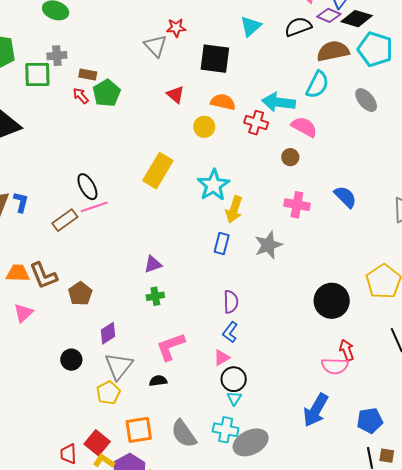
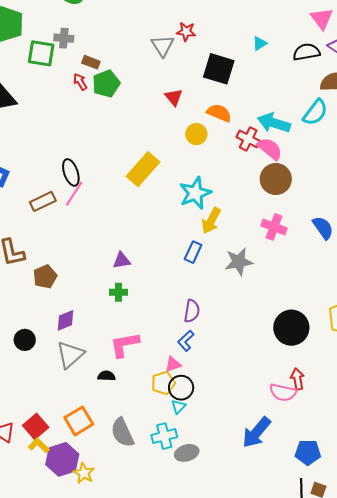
cyan triangle: (251, 26) -> (260, 43), size x0.7
pink semicircle: (304, 127) -> (270, 149), moved
brown circle: (290, 157) -> (276, 179), size x1.8
pink line: (94, 207) -> (74, 194), turned -48
yellow pentagon: (108, 393) -> (163, 383), moved
orange square: (139, 430) -> (79, 421), turned -32
cyan cross: (226, 430) -> (164, 436), turned -35
gray ellipse: (251, 442) -> (187, 453), size x0.7

